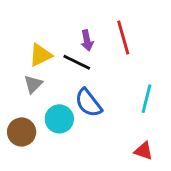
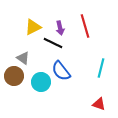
yellow triangle: (40, 55) -> (33, 27), moved
gray triangle: (33, 84) -> (23, 58), turned -40
brown circle: (22, 132) -> (14, 76), moved

